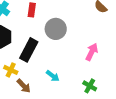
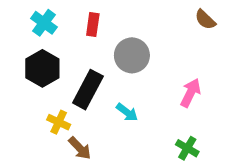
cyan arrow: (53, 76) -> (127, 112), moved

